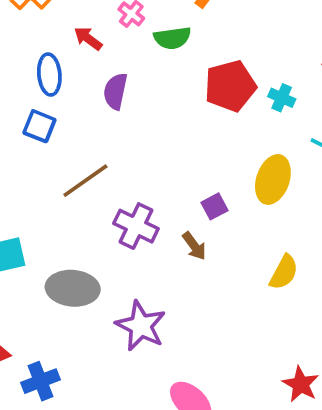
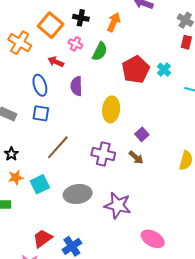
green semicircle: (172, 38) -> (100, 51), turned -42
cyan cross: (282, 98) -> (164, 70), turned 32
yellow ellipse: (273, 179) -> (111, 109), moved
brown line: (85, 181) -> (58, 147), moved

